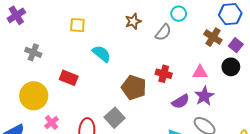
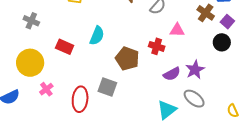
cyan semicircle: (101, 54) -> (97, 36), moved, turned 72
pink triangle: (200, 72) -> (177, 30), moved
gray square: (115, 118) -> (107, 87), turned -30

